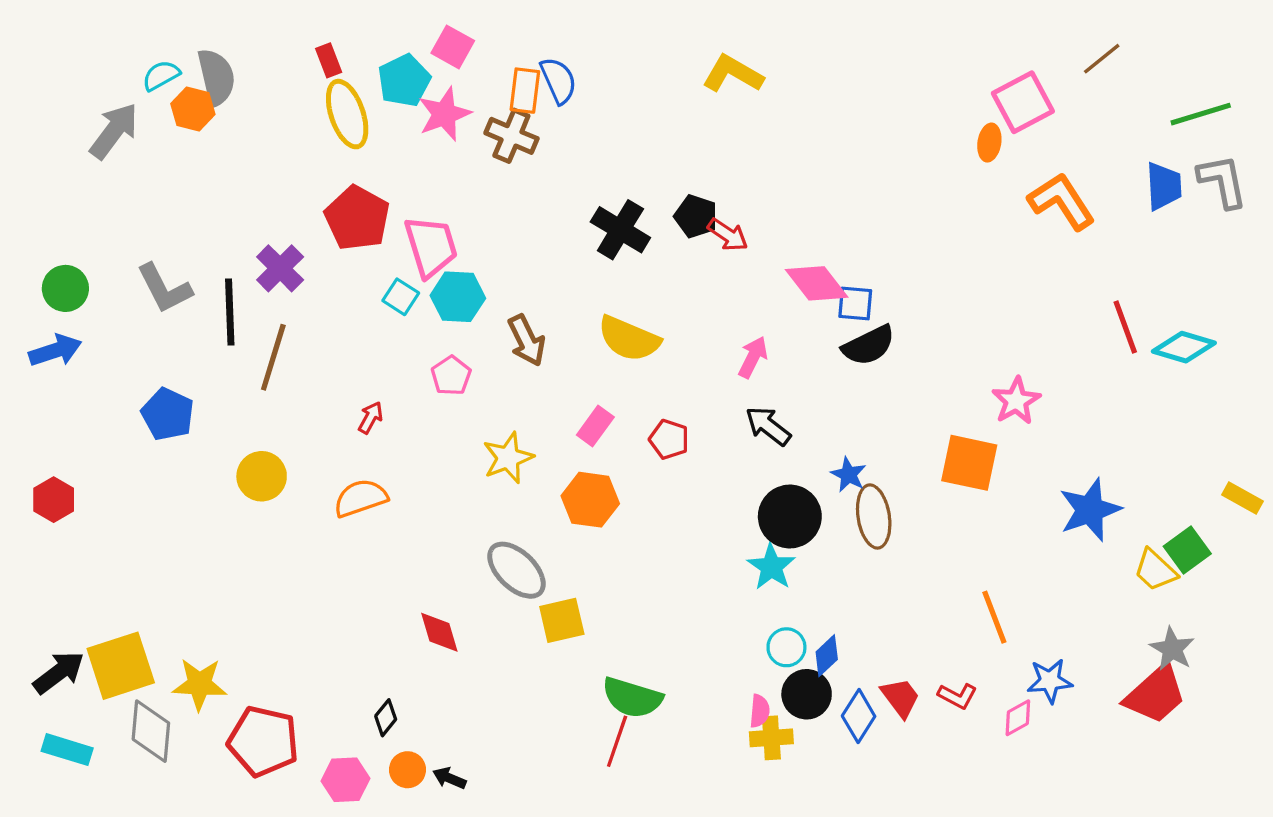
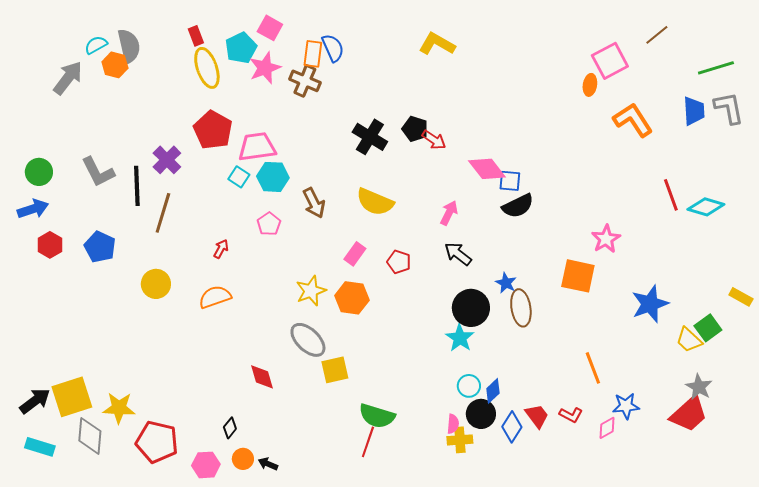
pink trapezoid: (431, 247) -> (257, 147), turned -81
yellow star: (508, 458) -> (311, 291), moved
red hexagon: (54, 500) -> (50, 245), moved

